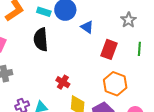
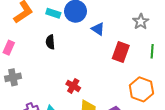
black semicircle: (41, 40) -> (50, 42), size x0.6
orange hexagon: (115, 84) -> (141, 89), moved

